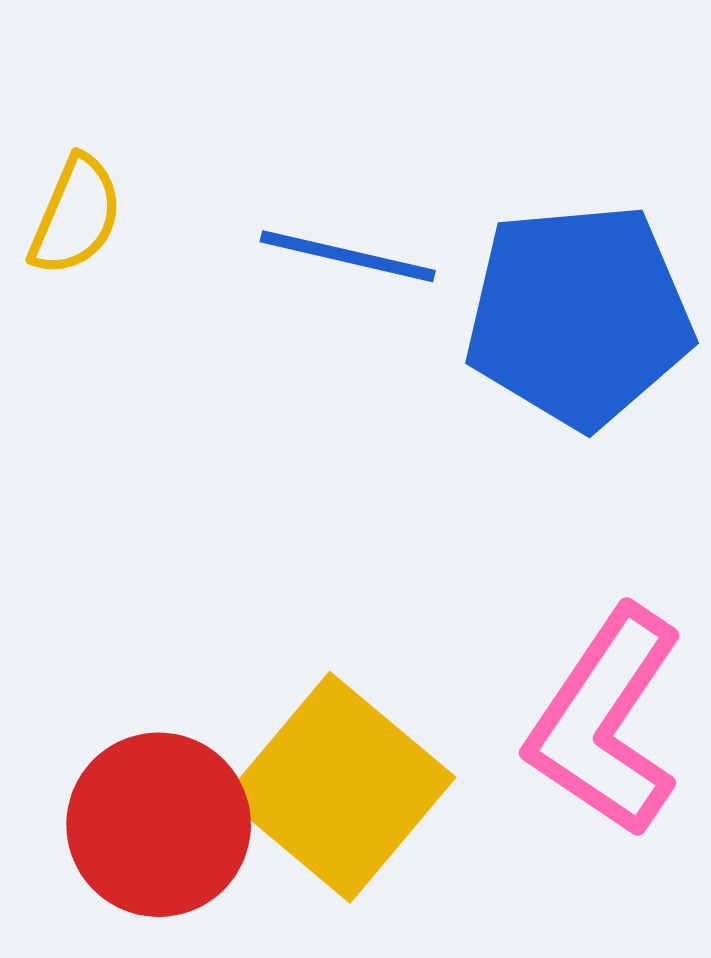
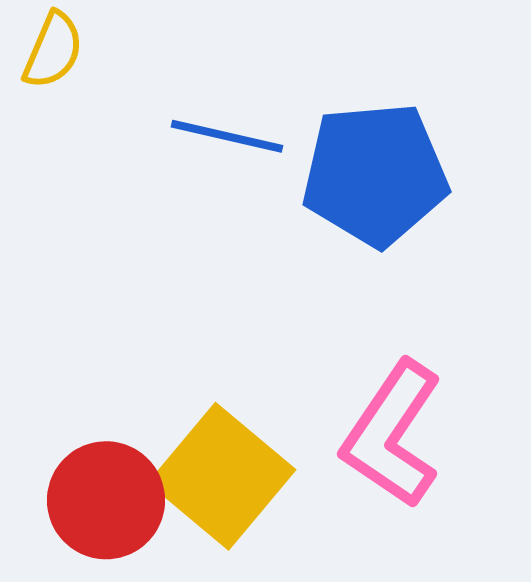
yellow semicircle: (76, 216) -> (53, 50), moved

